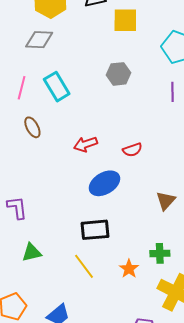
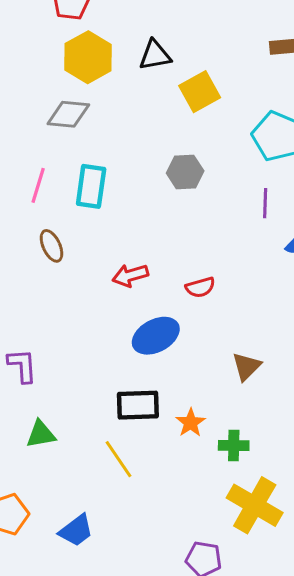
yellow square: (125, 20) -> (200, 92), turned -32
cyan rectangle: (57, 87) -> (91, 186), turned 36
orange star: (129, 269) -> (191, 423), moved

